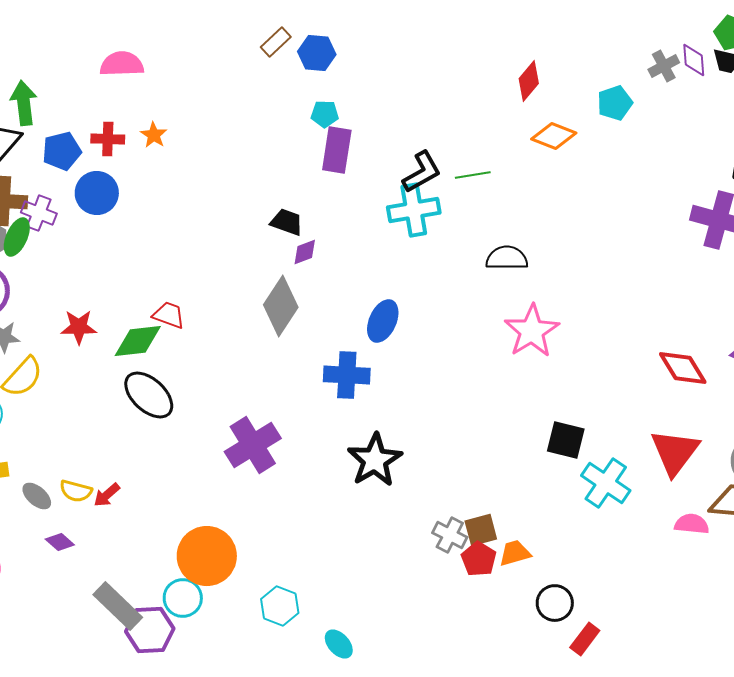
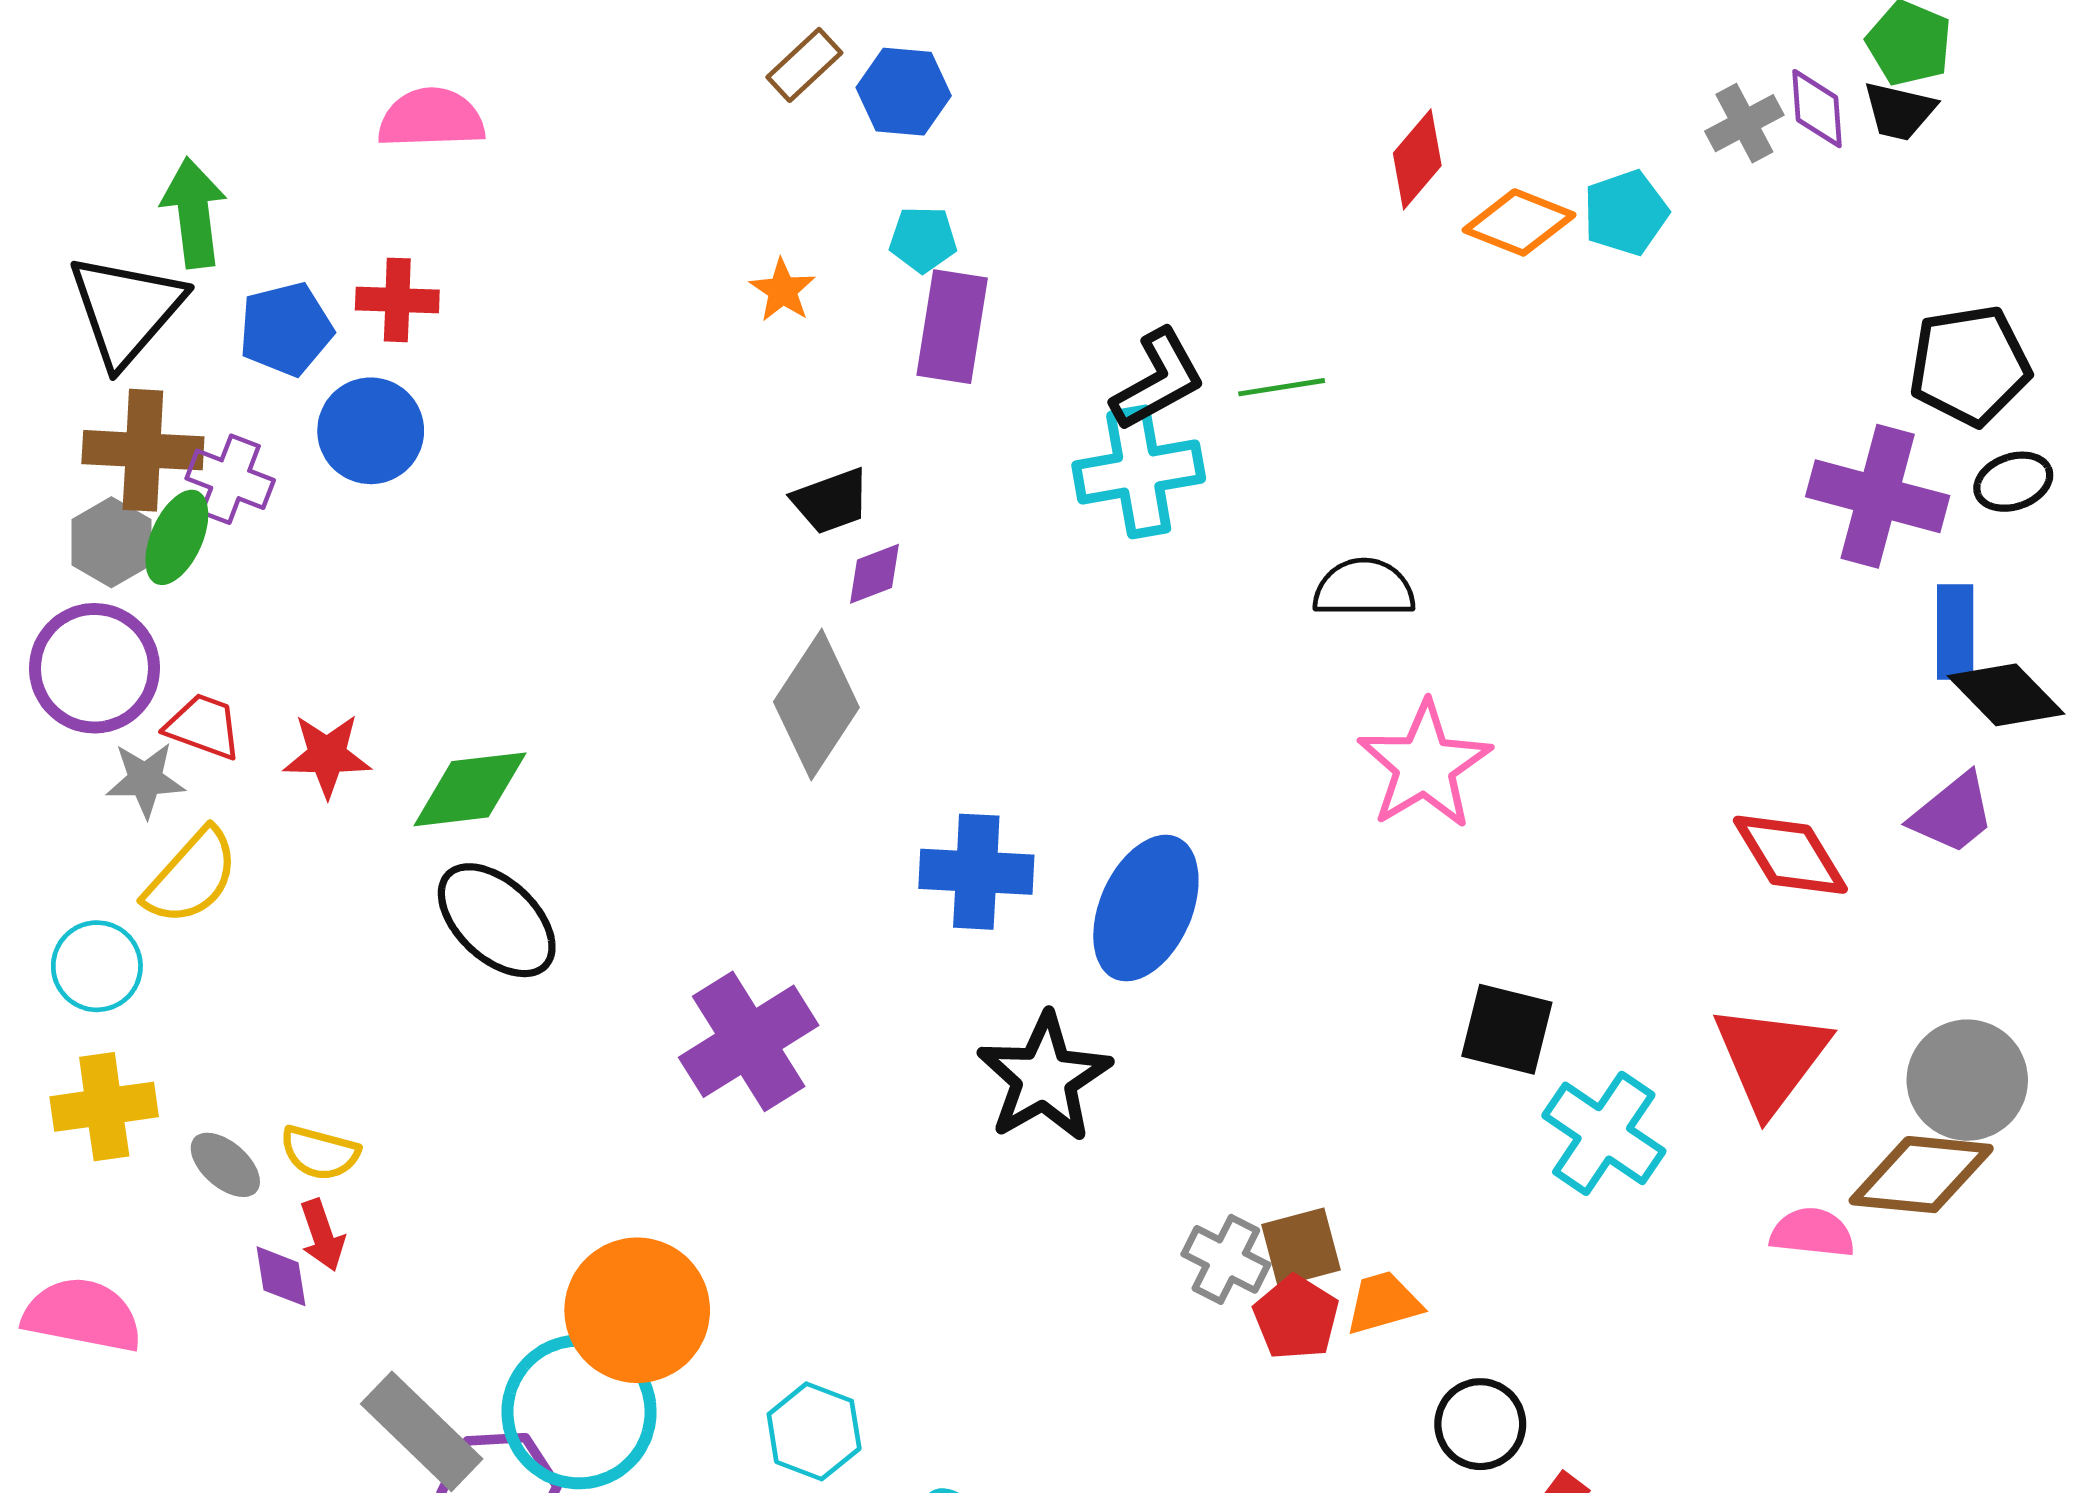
orange star: (154, 135) -> (783, 290), moved
orange diamond: (554, 136) -> (1519, 222), moved
black trapezoid: (287, 222) -> (831, 501), turned 140
red trapezoid: (169, 315) -> (204, 726), moved
blue ellipse: (383, 321) -> (1146, 908), moved, size x1.4
red arrow: (107, 495) -> (322, 1235), moved, turned -68
purple diamond: (60, 542) -> (281, 1276), turned 40
cyan circle: (183, 598) -> (579, 1412), size x1.6

